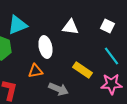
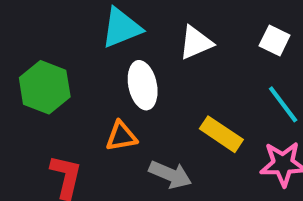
cyan triangle: (17, 25) -> (121, 28), moved
white triangle: (70, 27) -> (196, 43), turned -30

